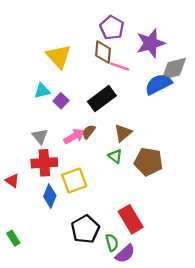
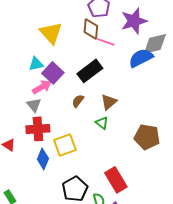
purple square: (61, 101) -> (53, 73), size x1.5
pink arrow: (74, 136) -> (42, 87), moved
brown pentagon: (148, 162) -> (147, 137), moved

